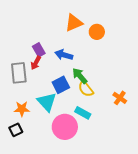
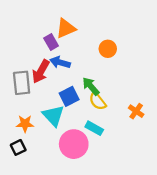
orange triangle: (74, 23) -> (66, 28), moved
orange circle: (97, 32) -> (108, 49), moved
purple rectangle: (39, 50) -> (51, 42), moved
blue arrow: (64, 55) -> (60, 62), moved
red arrow: (36, 63) -> (41, 71), size x1.5

